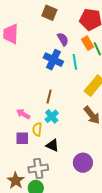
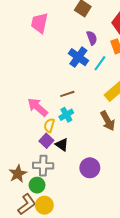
cyan line: (75, 62) -> (100, 63), turned 35
brown line: (49, 96) -> (67, 94), turned 48
pink arrow: (23, 114) -> (38, 107), size x1.5
purple square: (22, 138) -> (46, 141), moved, turned 32

